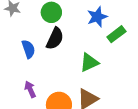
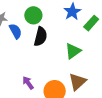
blue semicircle: (28, 49) -> (16, 31), moved

